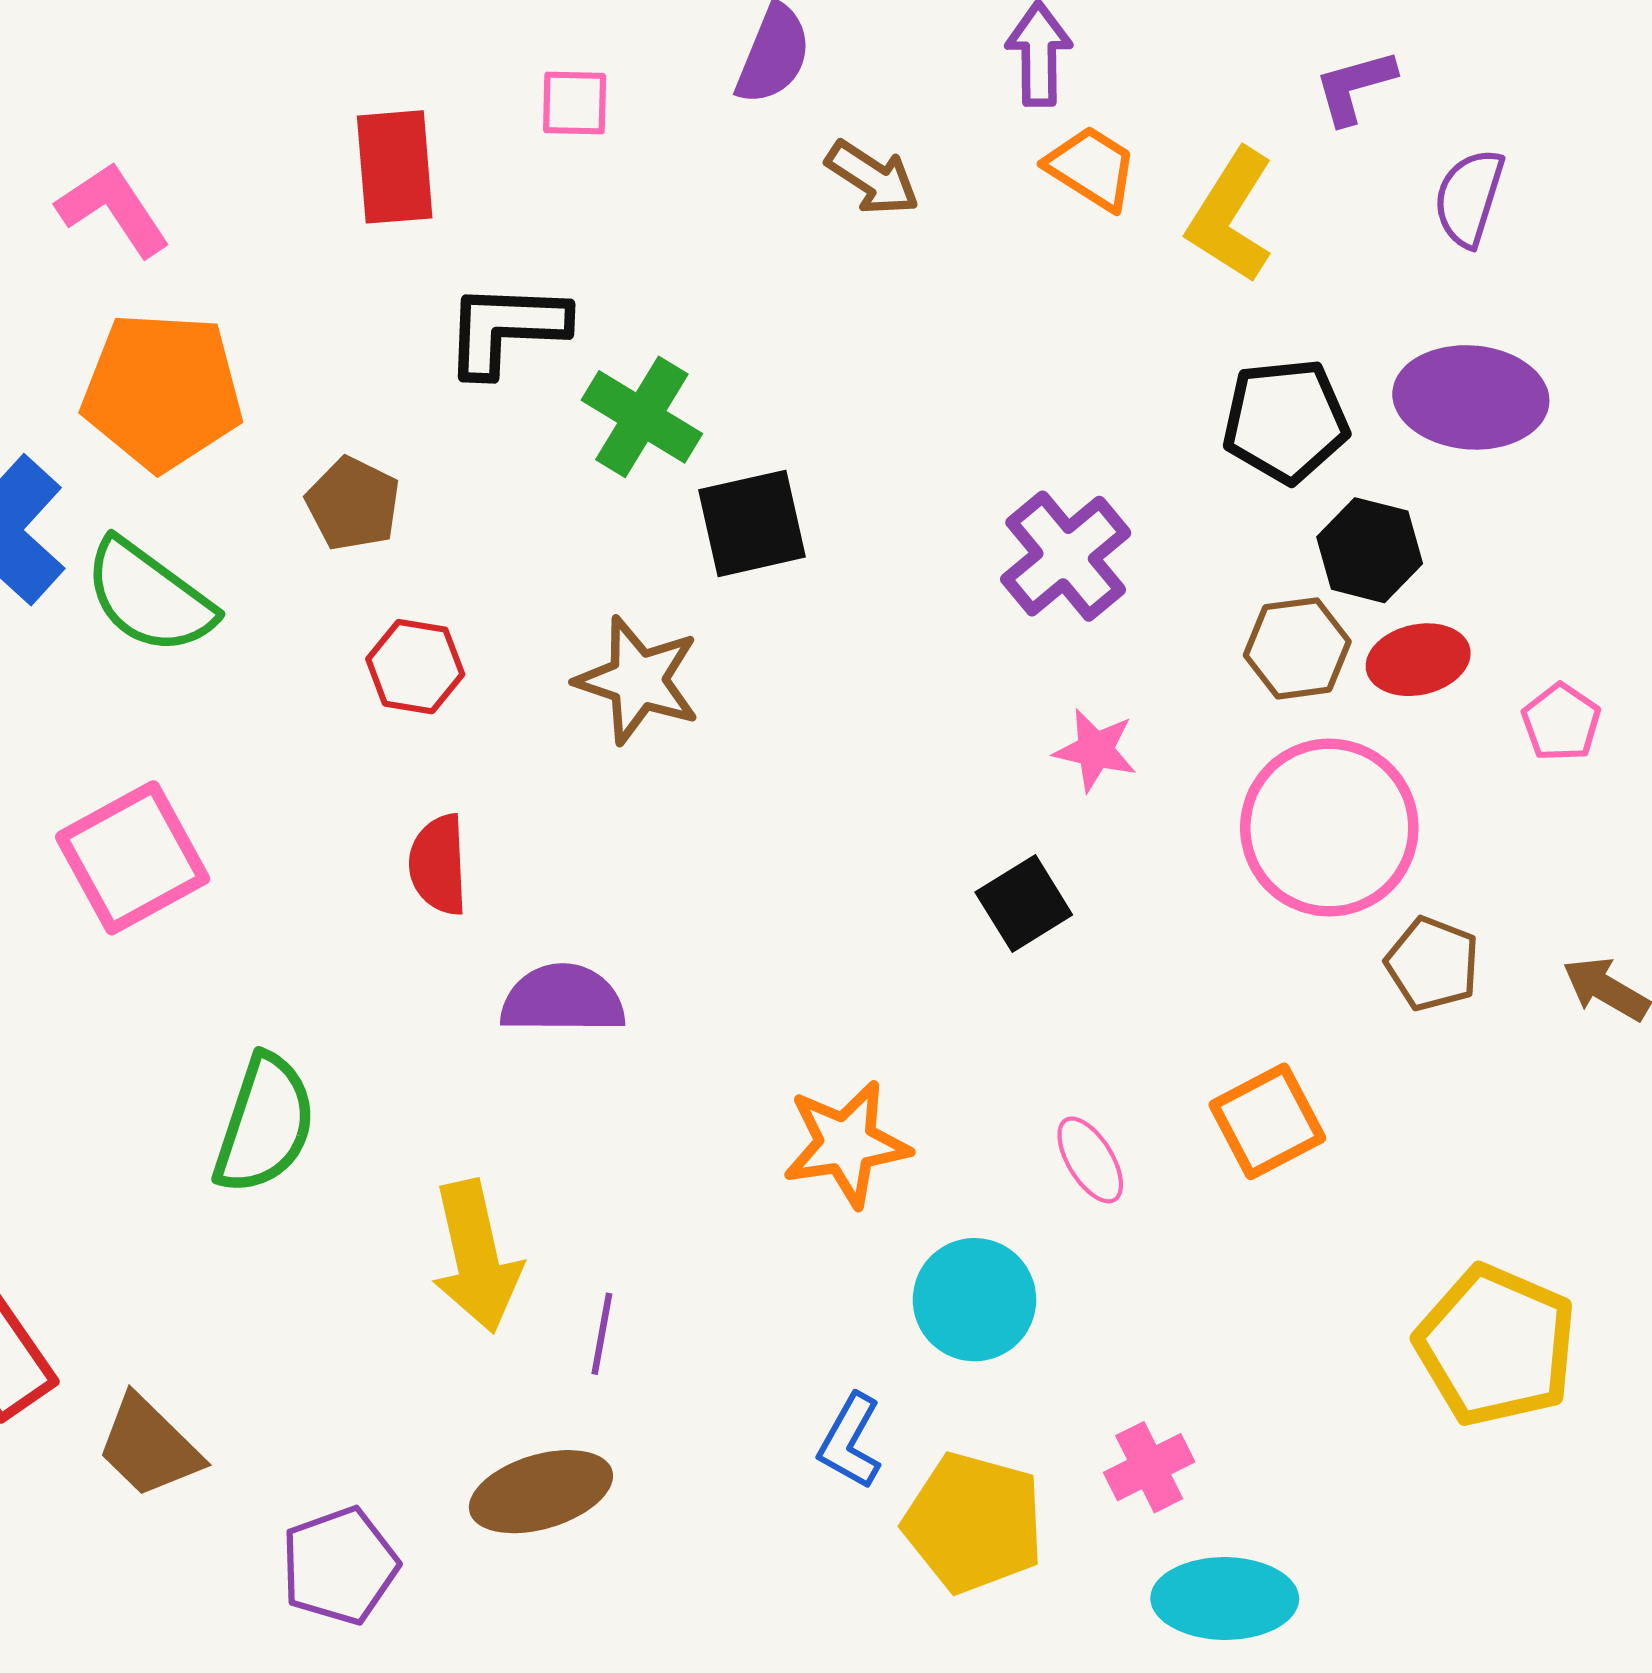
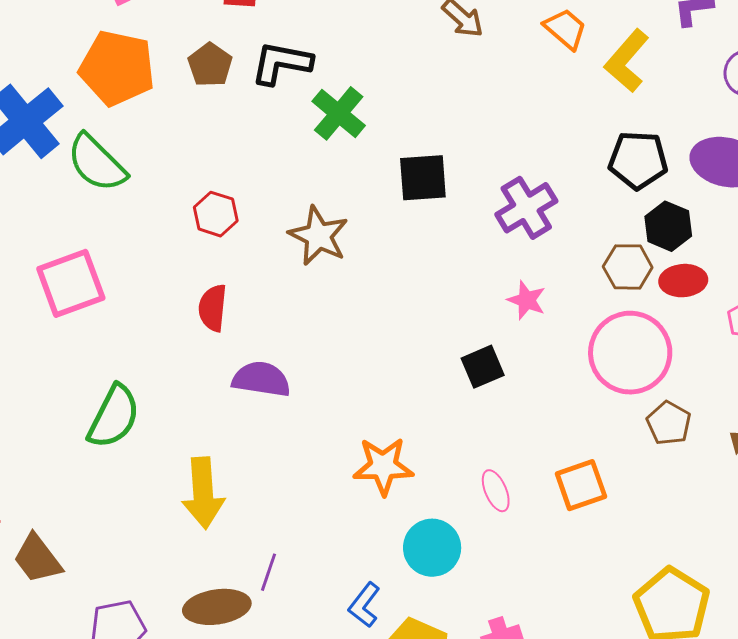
brown pentagon: (353, 504) -> (210, 65), moved
black square: (752, 523) -> (423, 178), moved
purple line: (602, 1334) -> (269, 572), moved

